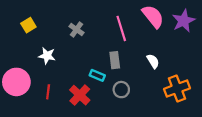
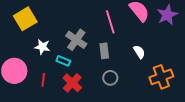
yellow square: (28, 25) -> (25, 19), size x1.6
gray cross: (76, 30) -> (76, 40), moved, size x1.5
cyan rectangle: (97, 75) -> (63, 61), moved

